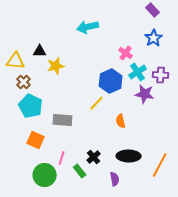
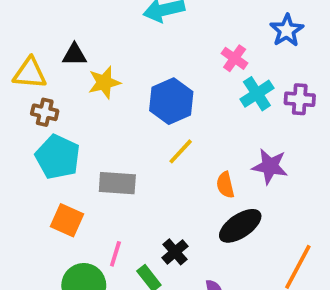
blue hexagon: (111, 81) -> (171, 101), moved
brown cross: (24, 82) -> (45, 112), turned -32
purple star: (145, 94) -> (270, 166), moved
black ellipse: (129, 156) -> (240, 226), moved, turned -35

